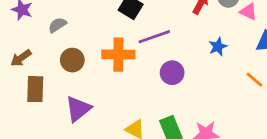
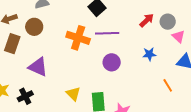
brown circle: (72, 60) -> (34, 27), moved
purple triangle: (78, 109) -> (38, 67), turned 45

